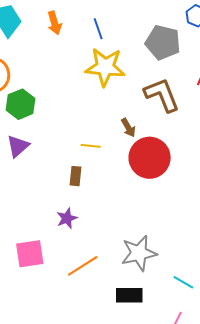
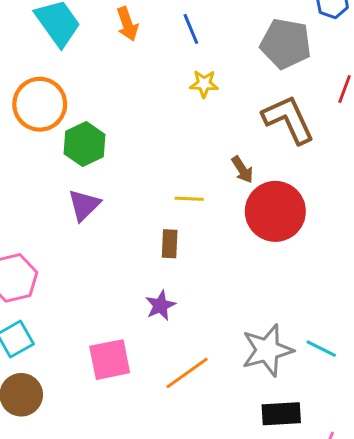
yellow star: (105, 67) -> (204, 84), size x0.5
cyan line: (183, 282) -> (321, 349), moved
black rectangle: (129, 295) -> (281, 414), moved

